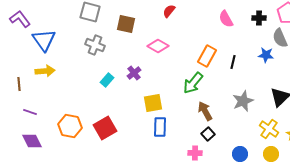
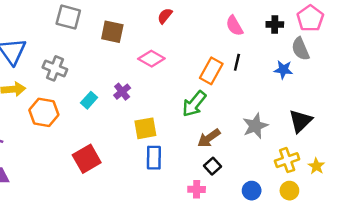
gray cross: (95, 45) -> (55, 68), moved
black line: (233, 62) -> (237, 62), moved
brown arrow: (205, 111) -> (209, 138), turned -96
orange hexagon: (70, 126) -> (44, 112), moved
yellow cross: (269, 129) -> (287, 160), turned 36

